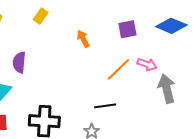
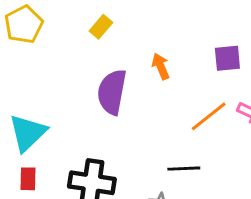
purple semicircle: (19, 62) -> (112, 92), moved, size x1.4

